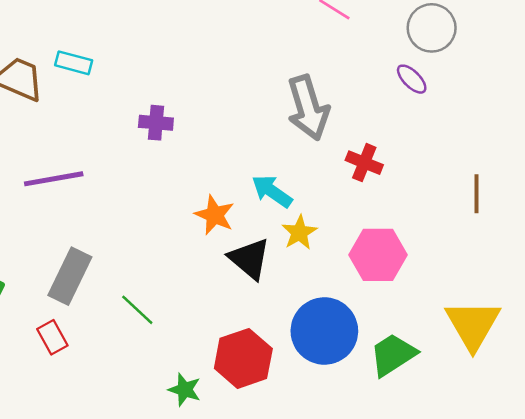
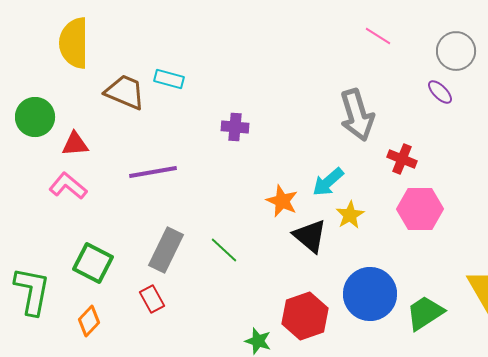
cyan arrow: (272, 191) -> (328, 182), turned -76
pink hexagon: (378, 255) -> (420, 209), moved
green line: (137, 310) -> (224, 250), moved

